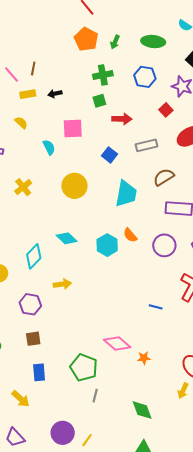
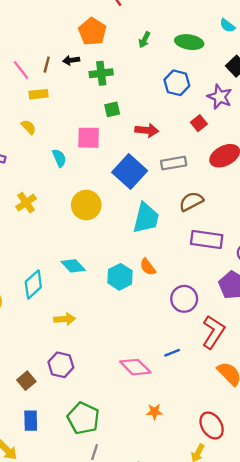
orange pentagon: (86, 39) -> (92, 31), moved
green cross: (103, 75) -> (101, 73), moved
black arrow: (55, 94) -> (71, 60), moved
green square: (99, 101) -> (112, 109), moved
blue square: (109, 155) -> (130, 172), size x1.8
purple circle: (164, 245) -> (184, 299), moved
purple hexagon: (30, 304) -> (61, 365), moved
blue line: (156, 307) -> (172, 353), turned -40
brown square: (33, 339) -> (26, 381), turned -35
pink diamond: (117, 343) -> (135, 367), moved

